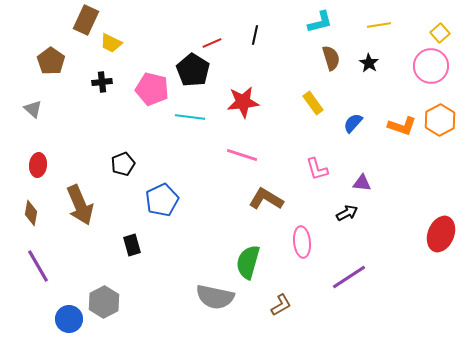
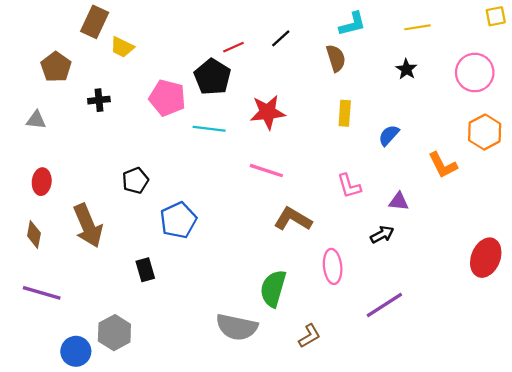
yellow square: (440, 33) -> (496, 16), moved, turned 30
black line: (255, 35) -> (281, 38), turned 36
brown semicircle: (331, 58) -> (336, 58), moved
black cross: (102, 82) -> (99, 100), moved
yellow rectangle: (313, 103) -> (345, 113), turned 40
gray triangle: (33, 109) -> (36, 120), turned -36
orange L-shape: (402, 126) -> (443, 165), moved, turned 44
purple line: (38, 266) -> (42, 293), turned -44

